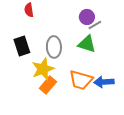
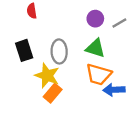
gray line: (95, 25) -> (119, 23), moved
yellow star: (43, 69) -> (47, 76), turned -30
orange trapezoid: (81, 80) -> (99, 74), moved

